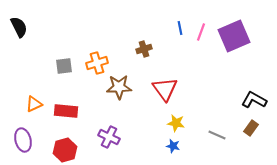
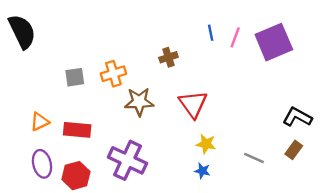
black semicircle: (19, 27) -> (22, 32), size x1.4
purple cross: (109, 137) -> (127, 160), size x1.5
purple ellipse: (23, 140) -> (42, 164), moved

